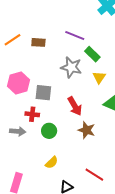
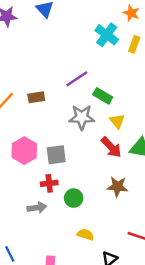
purple line: (75, 35) -> (77, 79), turned -42
red arrow: (75, 106) -> (111, 147), moved
yellow semicircle: (52, 162) -> (86, 235), turned -104

